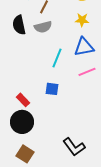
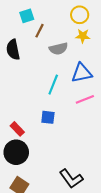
yellow star: (82, 20) -> (83, 36), moved
gray semicircle: (43, 27) -> (58, 49), moved

